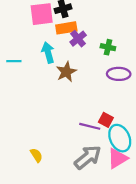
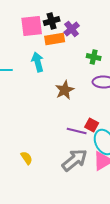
purple cross: (78, 39) -> (72, 29), moved
brown star: (66, 72) -> (65, 90), moved

